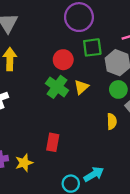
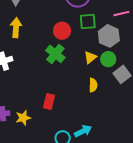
yellow triangle: (81, 87) -> (90, 57), moved
yellow semicircle: (112, 121) -> (93, 85), moved

